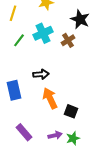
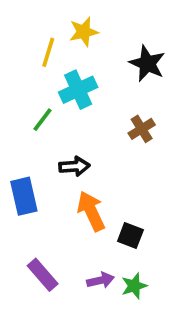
yellow line: (13, 13) -> (48, 52), moved
green line: (19, 40) -> (43, 120), moved
brown cross: (68, 40) -> (142, 129), moved

